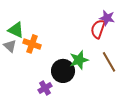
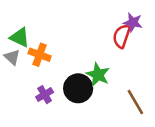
green star: (79, 60) -> (98, 75), turned -30
brown line: (109, 62) -> (135, 102), moved
purple cross: (45, 88) -> (45, 95), moved

